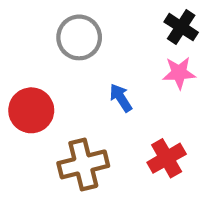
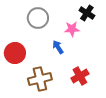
pink star: (179, 73) -> (72, 29), moved

